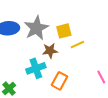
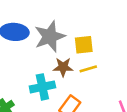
yellow line: (77, 45) -> (88, 69), moved

